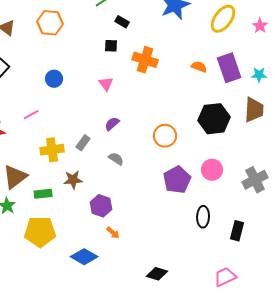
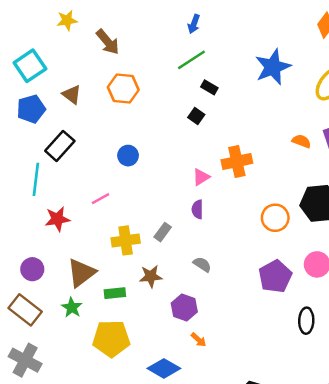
black square: (111, 46) -> (196, 116), turned 32
orange cross: (145, 60) -> (237, 162), moved, turned -30
pink triangle: (106, 84) -> (201, 177), moved, turned 35
purple semicircle: (112, 124) -> (197, 209), turned -49
orange circle: (165, 136) -> (275, 218), moved
gray semicircle: (116, 159) -> (202, 264), moved

